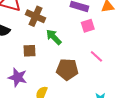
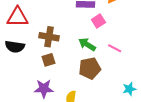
brown cross: (36, 16) -> (49, 37), moved
green arrow: (54, 37) -> (87, 44), moved

